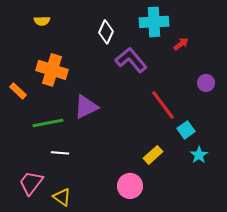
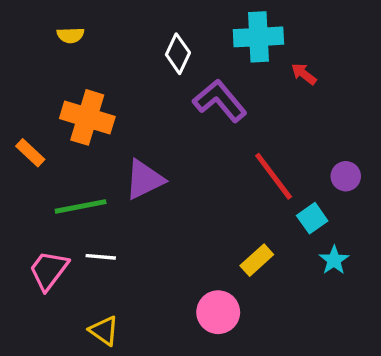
red arrow: (181, 44) -> (304, 74), turned -105
purple circle: (206, 83) -> (346, 176), moved
pink trapezoid: (31, 183) -> (49, 270), moved

